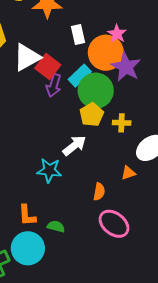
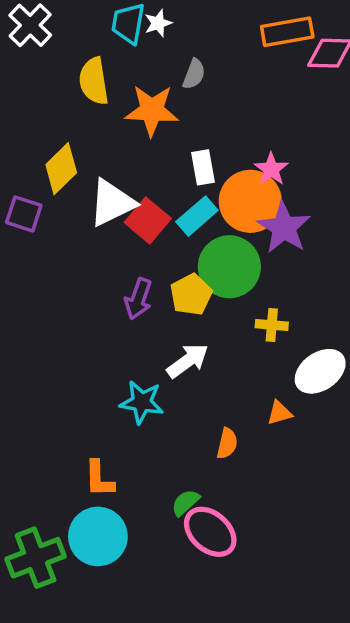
cyan rectangle: (80, 76) -> (197, 216), moved
purple arrow: (54, 85) -> (138, 299), moved
yellow pentagon: (92, 115) -> (191, 295), moved
pink ellipse: (114, 224) -> (210, 532), moved
green semicircle: (56, 226) -> (185, 503), moved, turned -60

